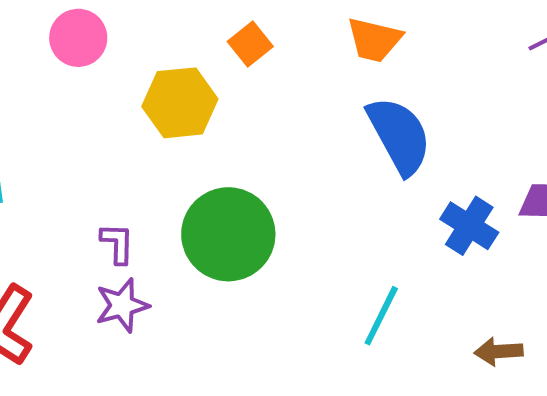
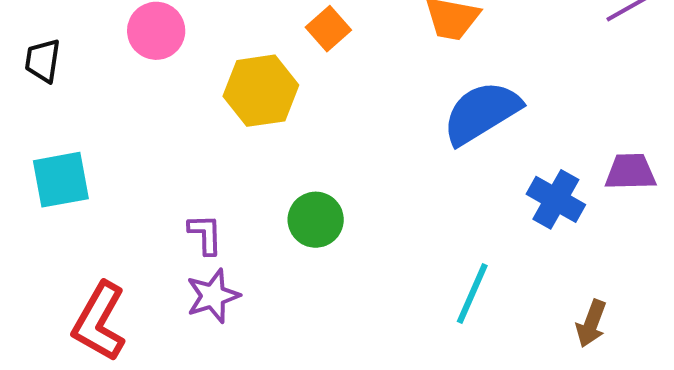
blue semicircle: (399, 135) -> (482, 113), turned -90
green circle: (228, 234) -> (316, 220), size x0.6
brown arrow: (499, 351) -> (591, 324), turned -63

